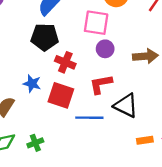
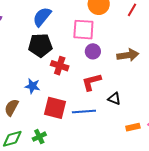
red square: (61, 95) -> (55, 108), moved
black triangle: (126, 106) -> (114, 99), size x0.6

